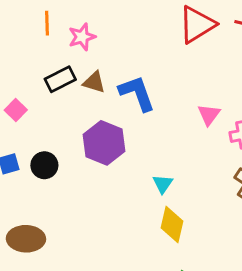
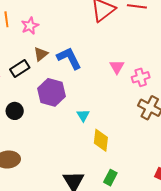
black rectangle: (60, 79) -> (20, 68), moved
brown triangle: (94, 82) -> (41, 54), turned -49
cyan triangle: (163, 184) -> (83, 115), moved

